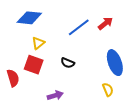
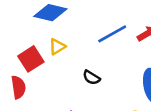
red square: (34, 65) -> (31, 59), moved, turned 30

